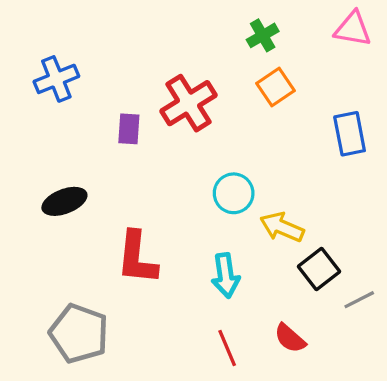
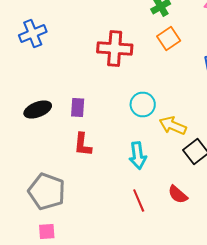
red cross: (188, 103) -> (115, 48), turned 36
purple rectangle: (129, 129) -> (78, 108), moved
red L-shape: (137, 258) -> (83, 144), size x0.7

